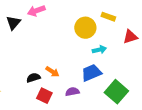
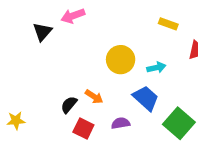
yellow circle: (85, 28) -> (121, 60), moved
blue trapezoid: (91, 73) -> (146, 98), turned 65
black semicircle: (33, 78) -> (69, 105), turned -32

